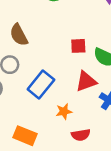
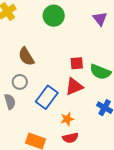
red triangle: (86, 81) -> (74, 87), moved
red semicircle: (81, 135) -> (70, 138), moved

